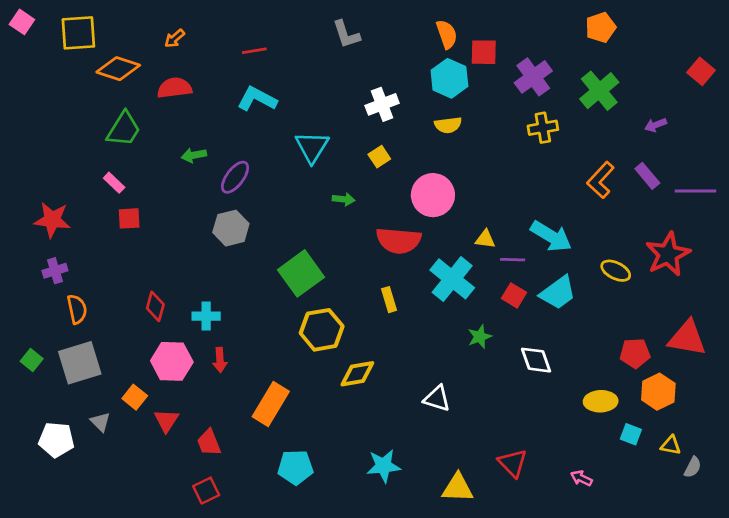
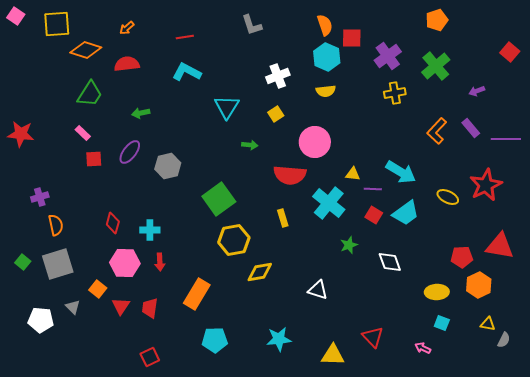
purple ellipse: (235, 177) -> (130, 152), moved
red star: (52, 220) -> (21, 134), moved
cyan square: (631, 434) -> (442, 323), moved
red trapezoid: (209, 442) -> (150, 308), moved, turned 30

